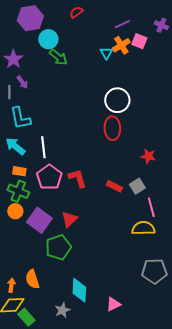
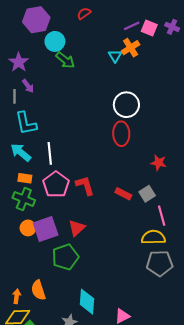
pink square: (139, 41) -> (149, 28), moved
orange circle: (15, 211) -> (28, 228), moved
purple square: (39, 220) -> (46, 229), turned 35
gray pentagon: (154, 271) -> (160, 263), moved

